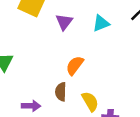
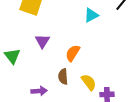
purple triangle: (64, 22) -> (42, 41), moved

